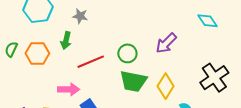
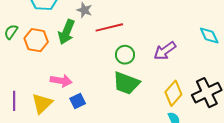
green arrow: (66, 41) -> (66, 32), size x1.4
red line: (91, 62) -> (109, 27), moved
yellow diamond: (166, 86) -> (173, 93), moved

